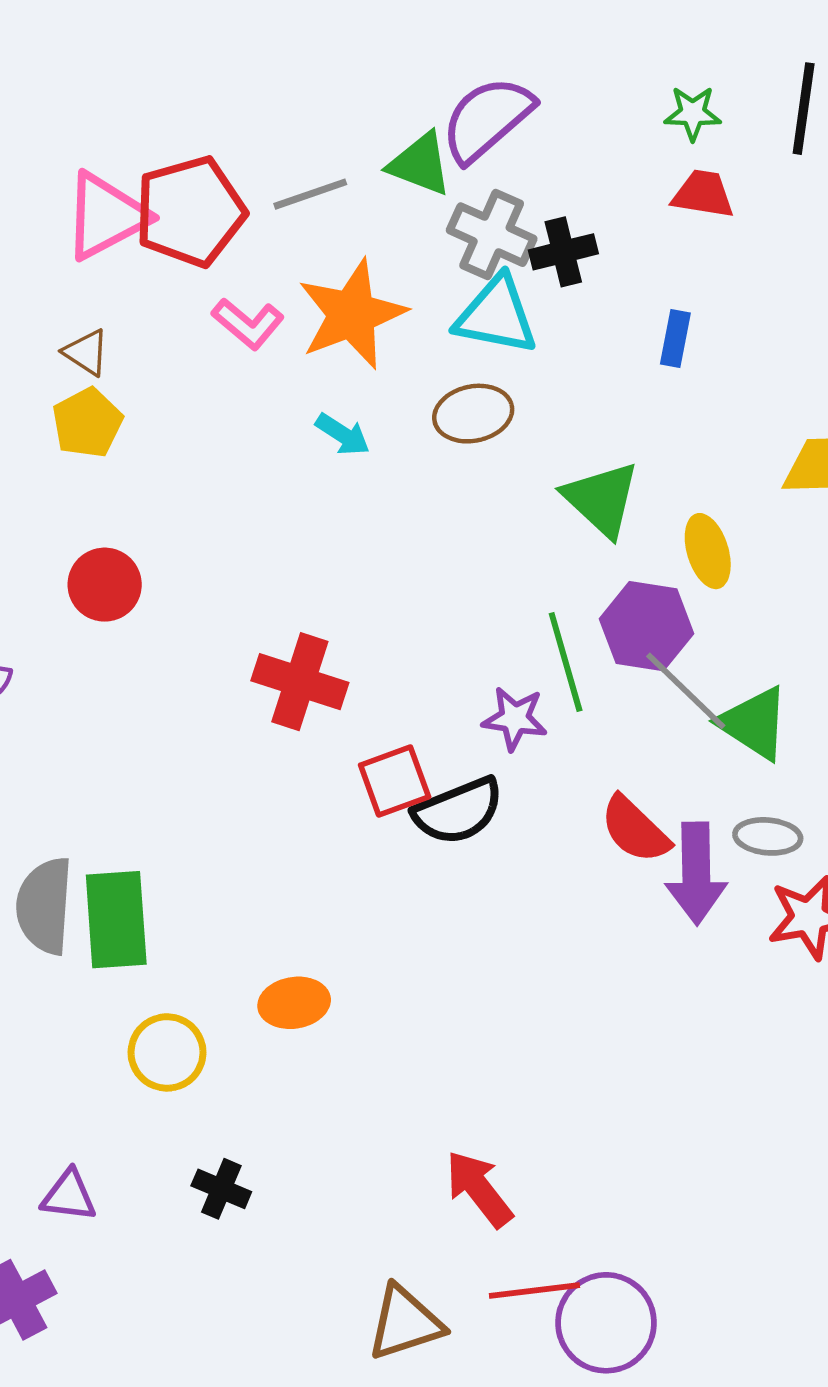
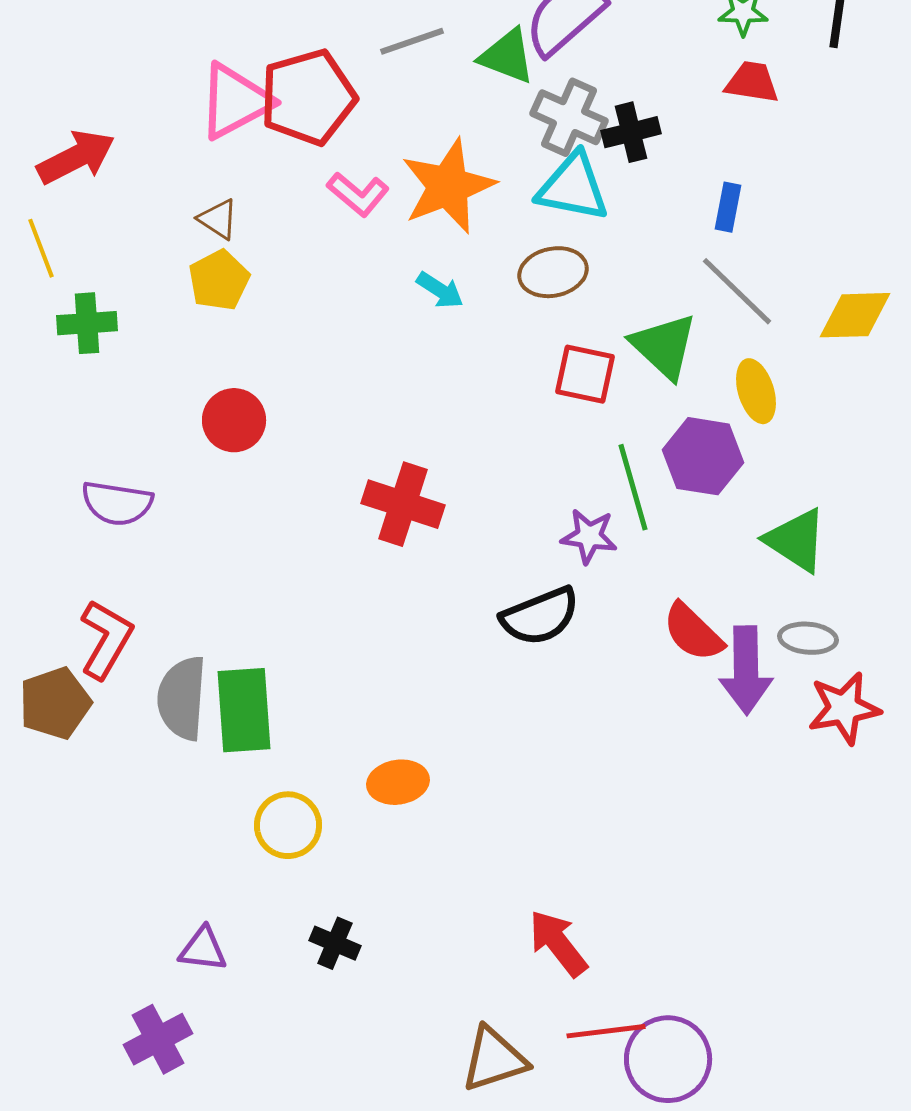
gray line: (310, 194) -> (412, 41), moved
gray line: (686, 691) -> (737, 291), moved
red square: (395, 781) -> (585, 374), moved, turned 32

